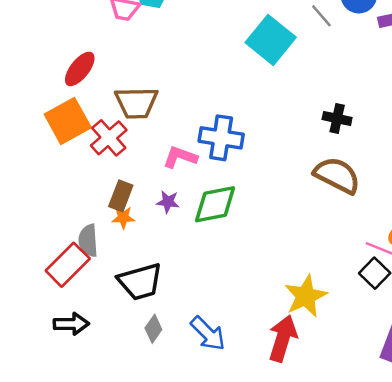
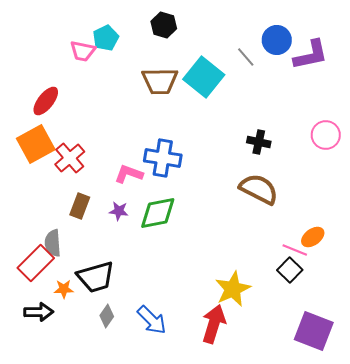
brown trapezoid: (137, 103) -> (160, 81), moved
orange star: (123, 218) -> (64, 289), moved

